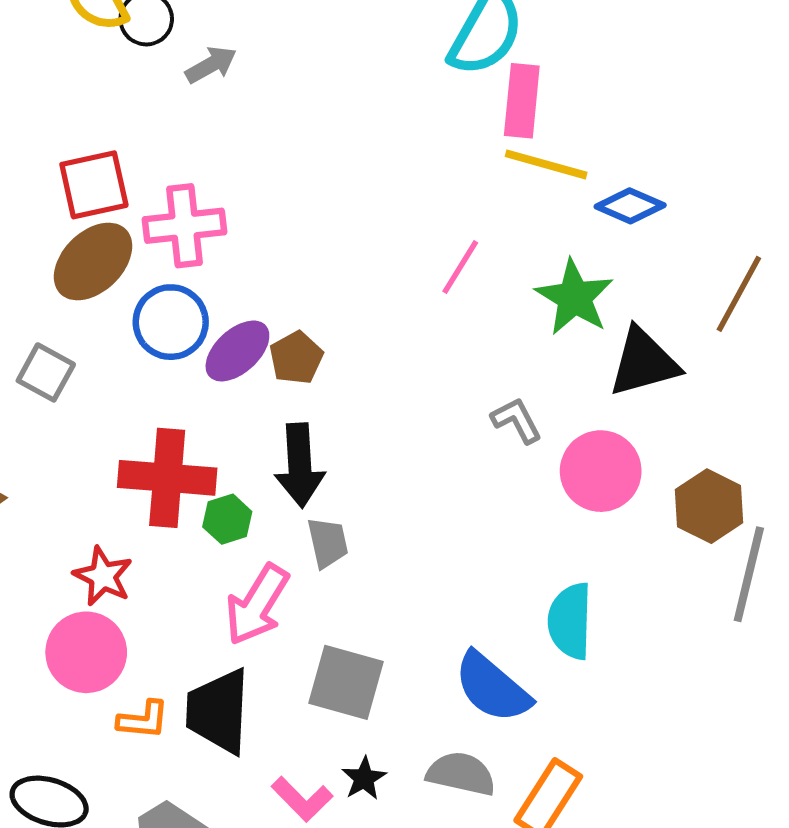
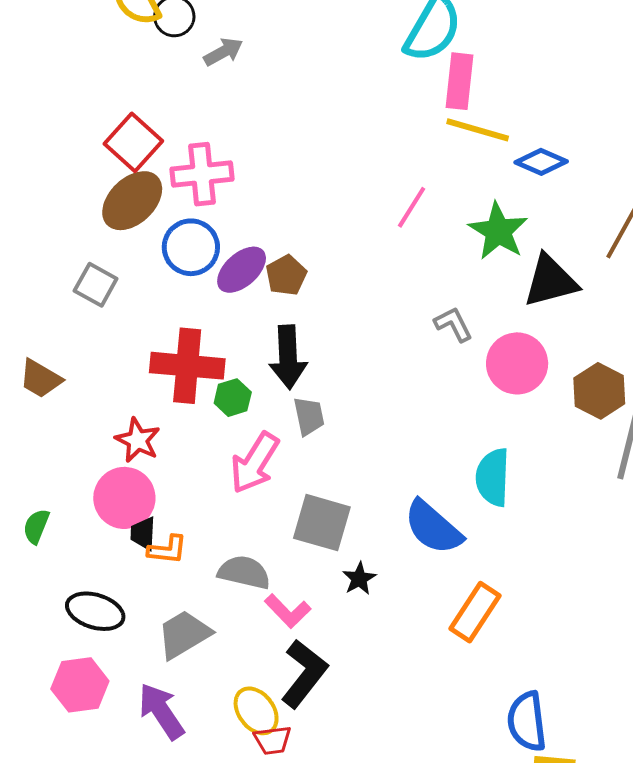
red square: (94, 185) -> (133, 142), turned -36
black trapezoid: (218, 711) -> (143, 534), moved, size x0.5
gray semicircle: (461, 774) -> (244, 572), moved
black star: (364, 778) -> (359, 579), moved

